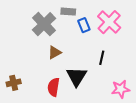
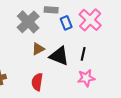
black triangle: (77, 77) -> (59, 56), moved, turned -40
pink star: (121, 89) -> (86, 78), moved

